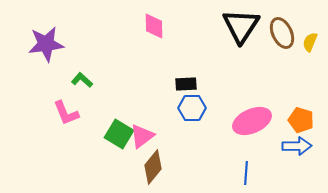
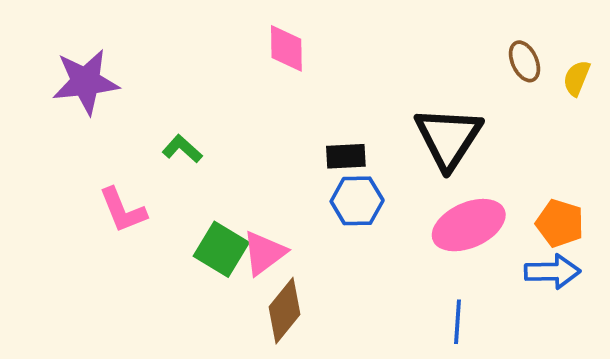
black triangle: (241, 26) -> (448, 138), moved
brown ellipse: (282, 33) -> (525, 61), size x0.7
green L-shape: (82, 80) -> (182, 149), moved

